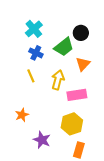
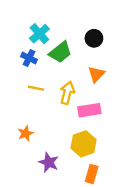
green trapezoid: (64, 47) -> (60, 52), moved
blue cross: (36, 53) -> (29, 58), moved
yellow line: (31, 76) -> (36, 88), turned -56

